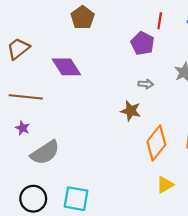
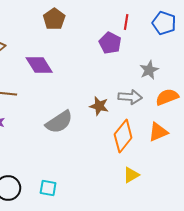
gray arrow: (146, 84) -> (130, 97), moved, size x1.6
gray semicircle: (45, 153) -> (59, 122), moved
cyan square: (76, 199) -> (48, 188), size x0.7

